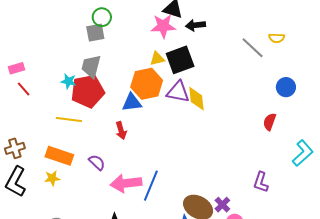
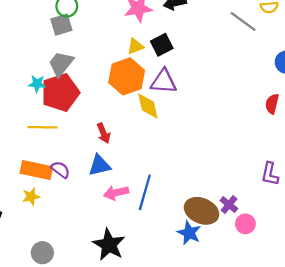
black square: (180, 60) -> (162, 45), size x0.7
gray trapezoid: (91, 66) -> (61, 64), turned 30
yellow diamond: (196, 99) -> (148, 106), moved
blue triangle: (132, 102) -> (99, 165), moved
purple semicircle: (97, 162) -> (60, 170), moved
pink arrow: (126, 183) -> (116, 193), size x0.7

